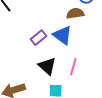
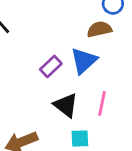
blue triangle: (62, 35) -> (84, 61), turned 45

